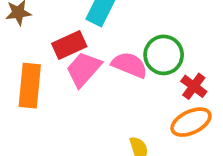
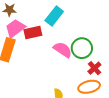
pink trapezoid: (84, 69) -> (15, 28), moved

